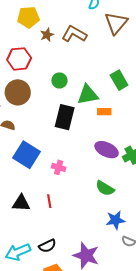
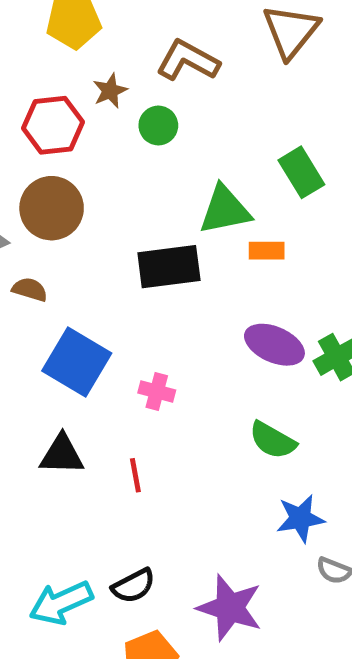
brown star: (47, 35) -> (110, 91), moved
green circle: (59, 81) -> (158, 126), moved
black rectangle: (65, 117) -> (169, 267), turned 70
black triangle: (21, 203) -> (62, 455), moved

